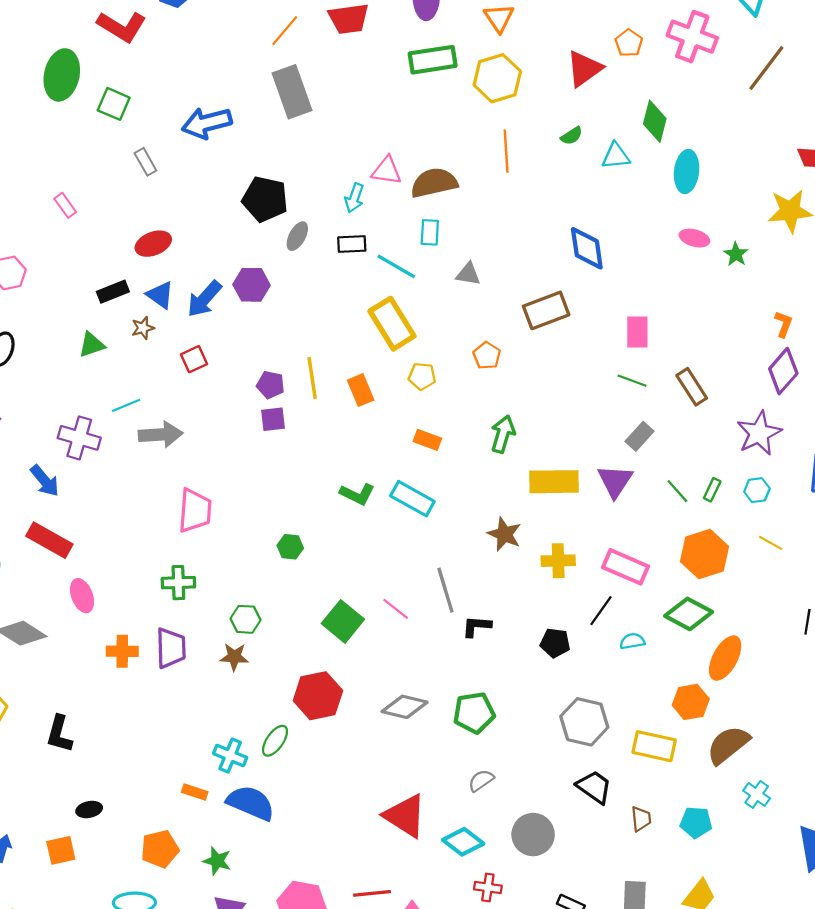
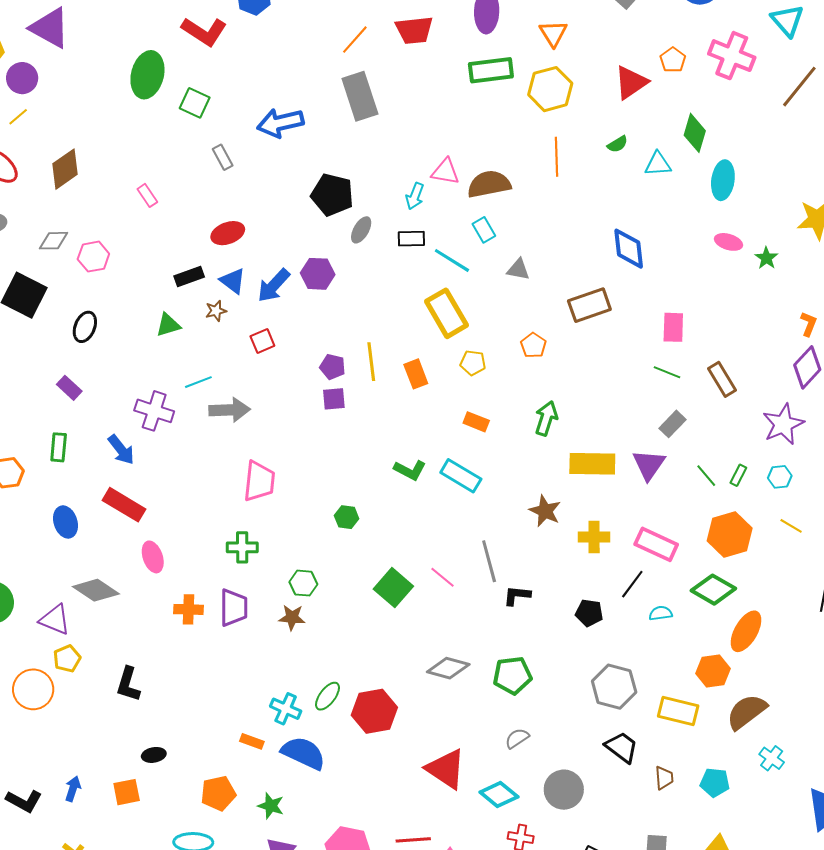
cyan rectangle: (430, 232) -> (484, 230), turned -35
red hexagon: (318, 696) -> (374, 711), moved

